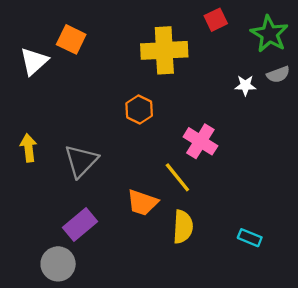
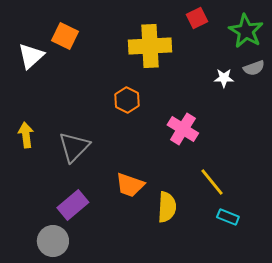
yellow line: (177, 177) -> (212, 182), moved

